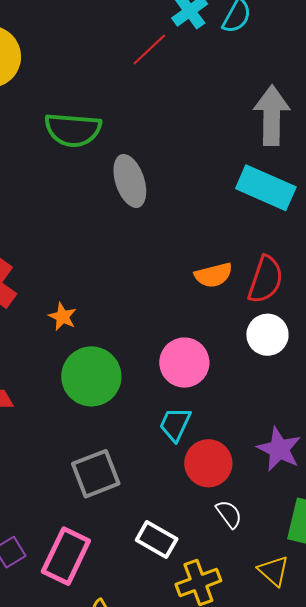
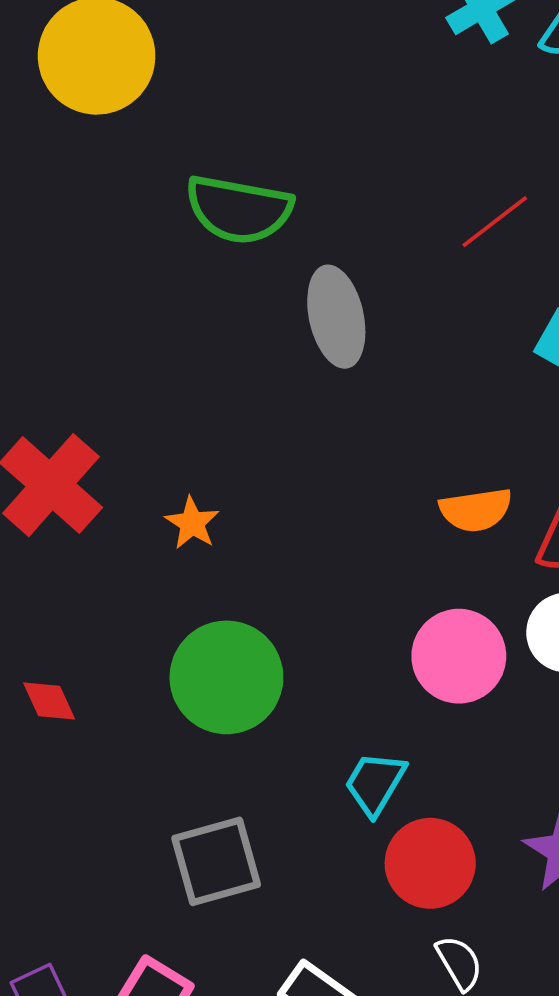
red line: (149, 49) -> (495, 222), moved
orange star: (63, 317) -> (192, 523), moved
pink circle: (184, 363) -> (459, 656), moved

